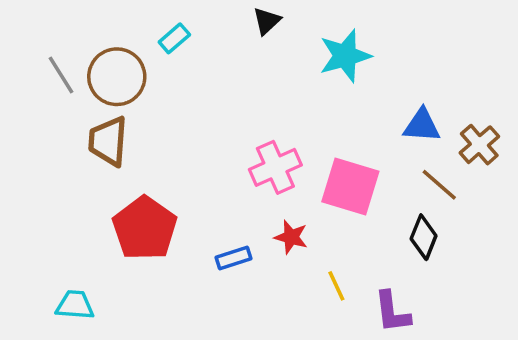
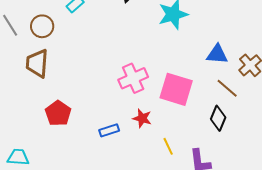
brown circle: (117, 77) -> (42, 26), size x0.7
red pentagon: (145, 228) -> (58, 113), size x0.7

